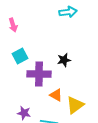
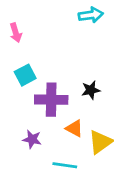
black star: (64, 60) -> (91, 90), moved
purple star: (24, 113) -> (32, 139), moved

